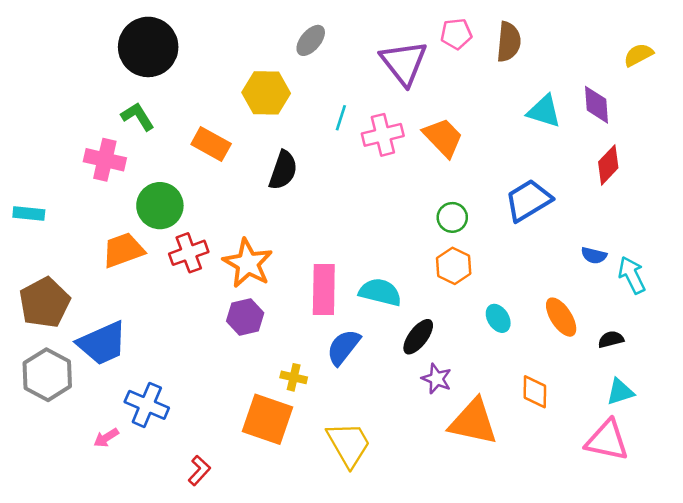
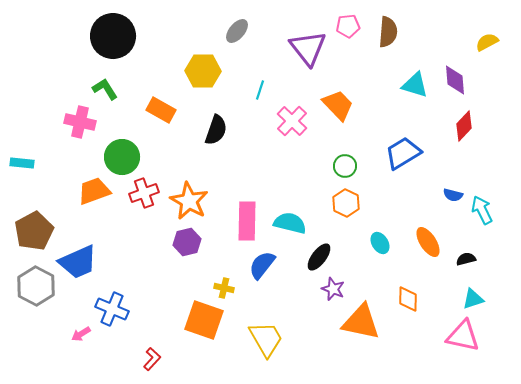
pink cross: (383, 135) -> (292, 121), moved, turned -32

